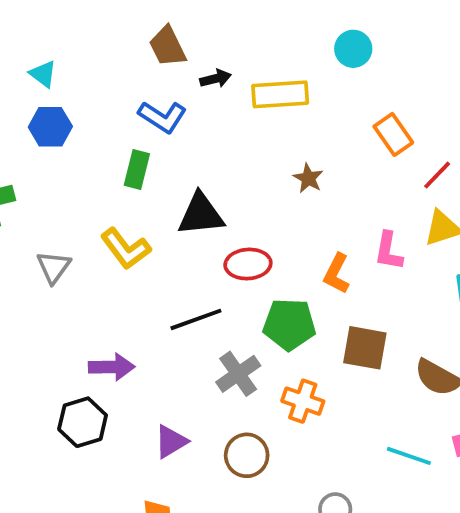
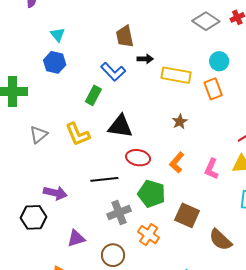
orange rectangle: (393, 134) -> (213, 89), moved
orange L-shape: (337, 274) -> (177, 162), moved

